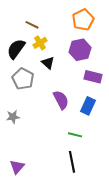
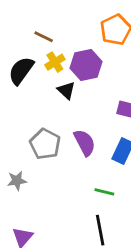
purple hexagon: (80, 50) -> (86, 65), moved
gray pentagon: (23, 79) -> (45, 144), moved
gray star: (13, 117) -> (17, 181), moved

